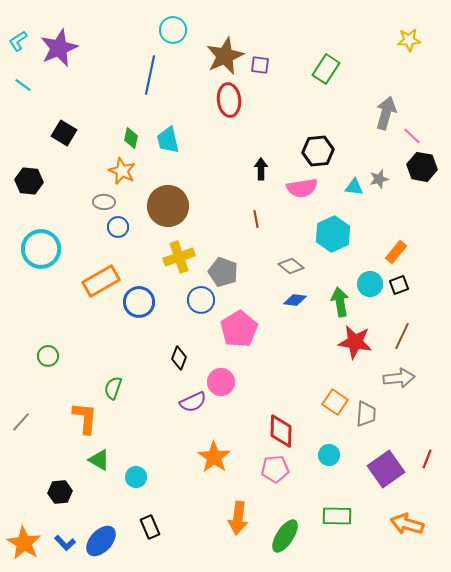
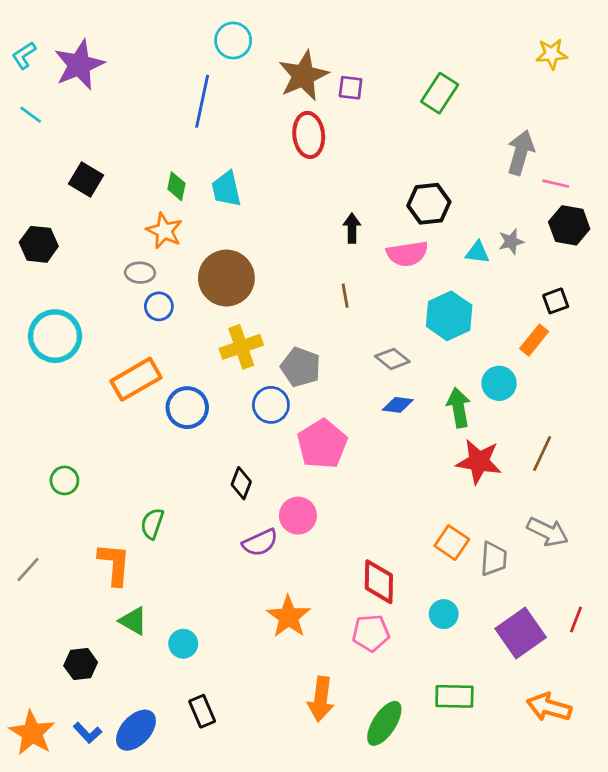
pink line: (412, 136) -> (556, 184), turned -30
black square: (399, 285) -> (556, 301), moved
gray arrow: (399, 378) -> (548, 532), moved, turned 32

